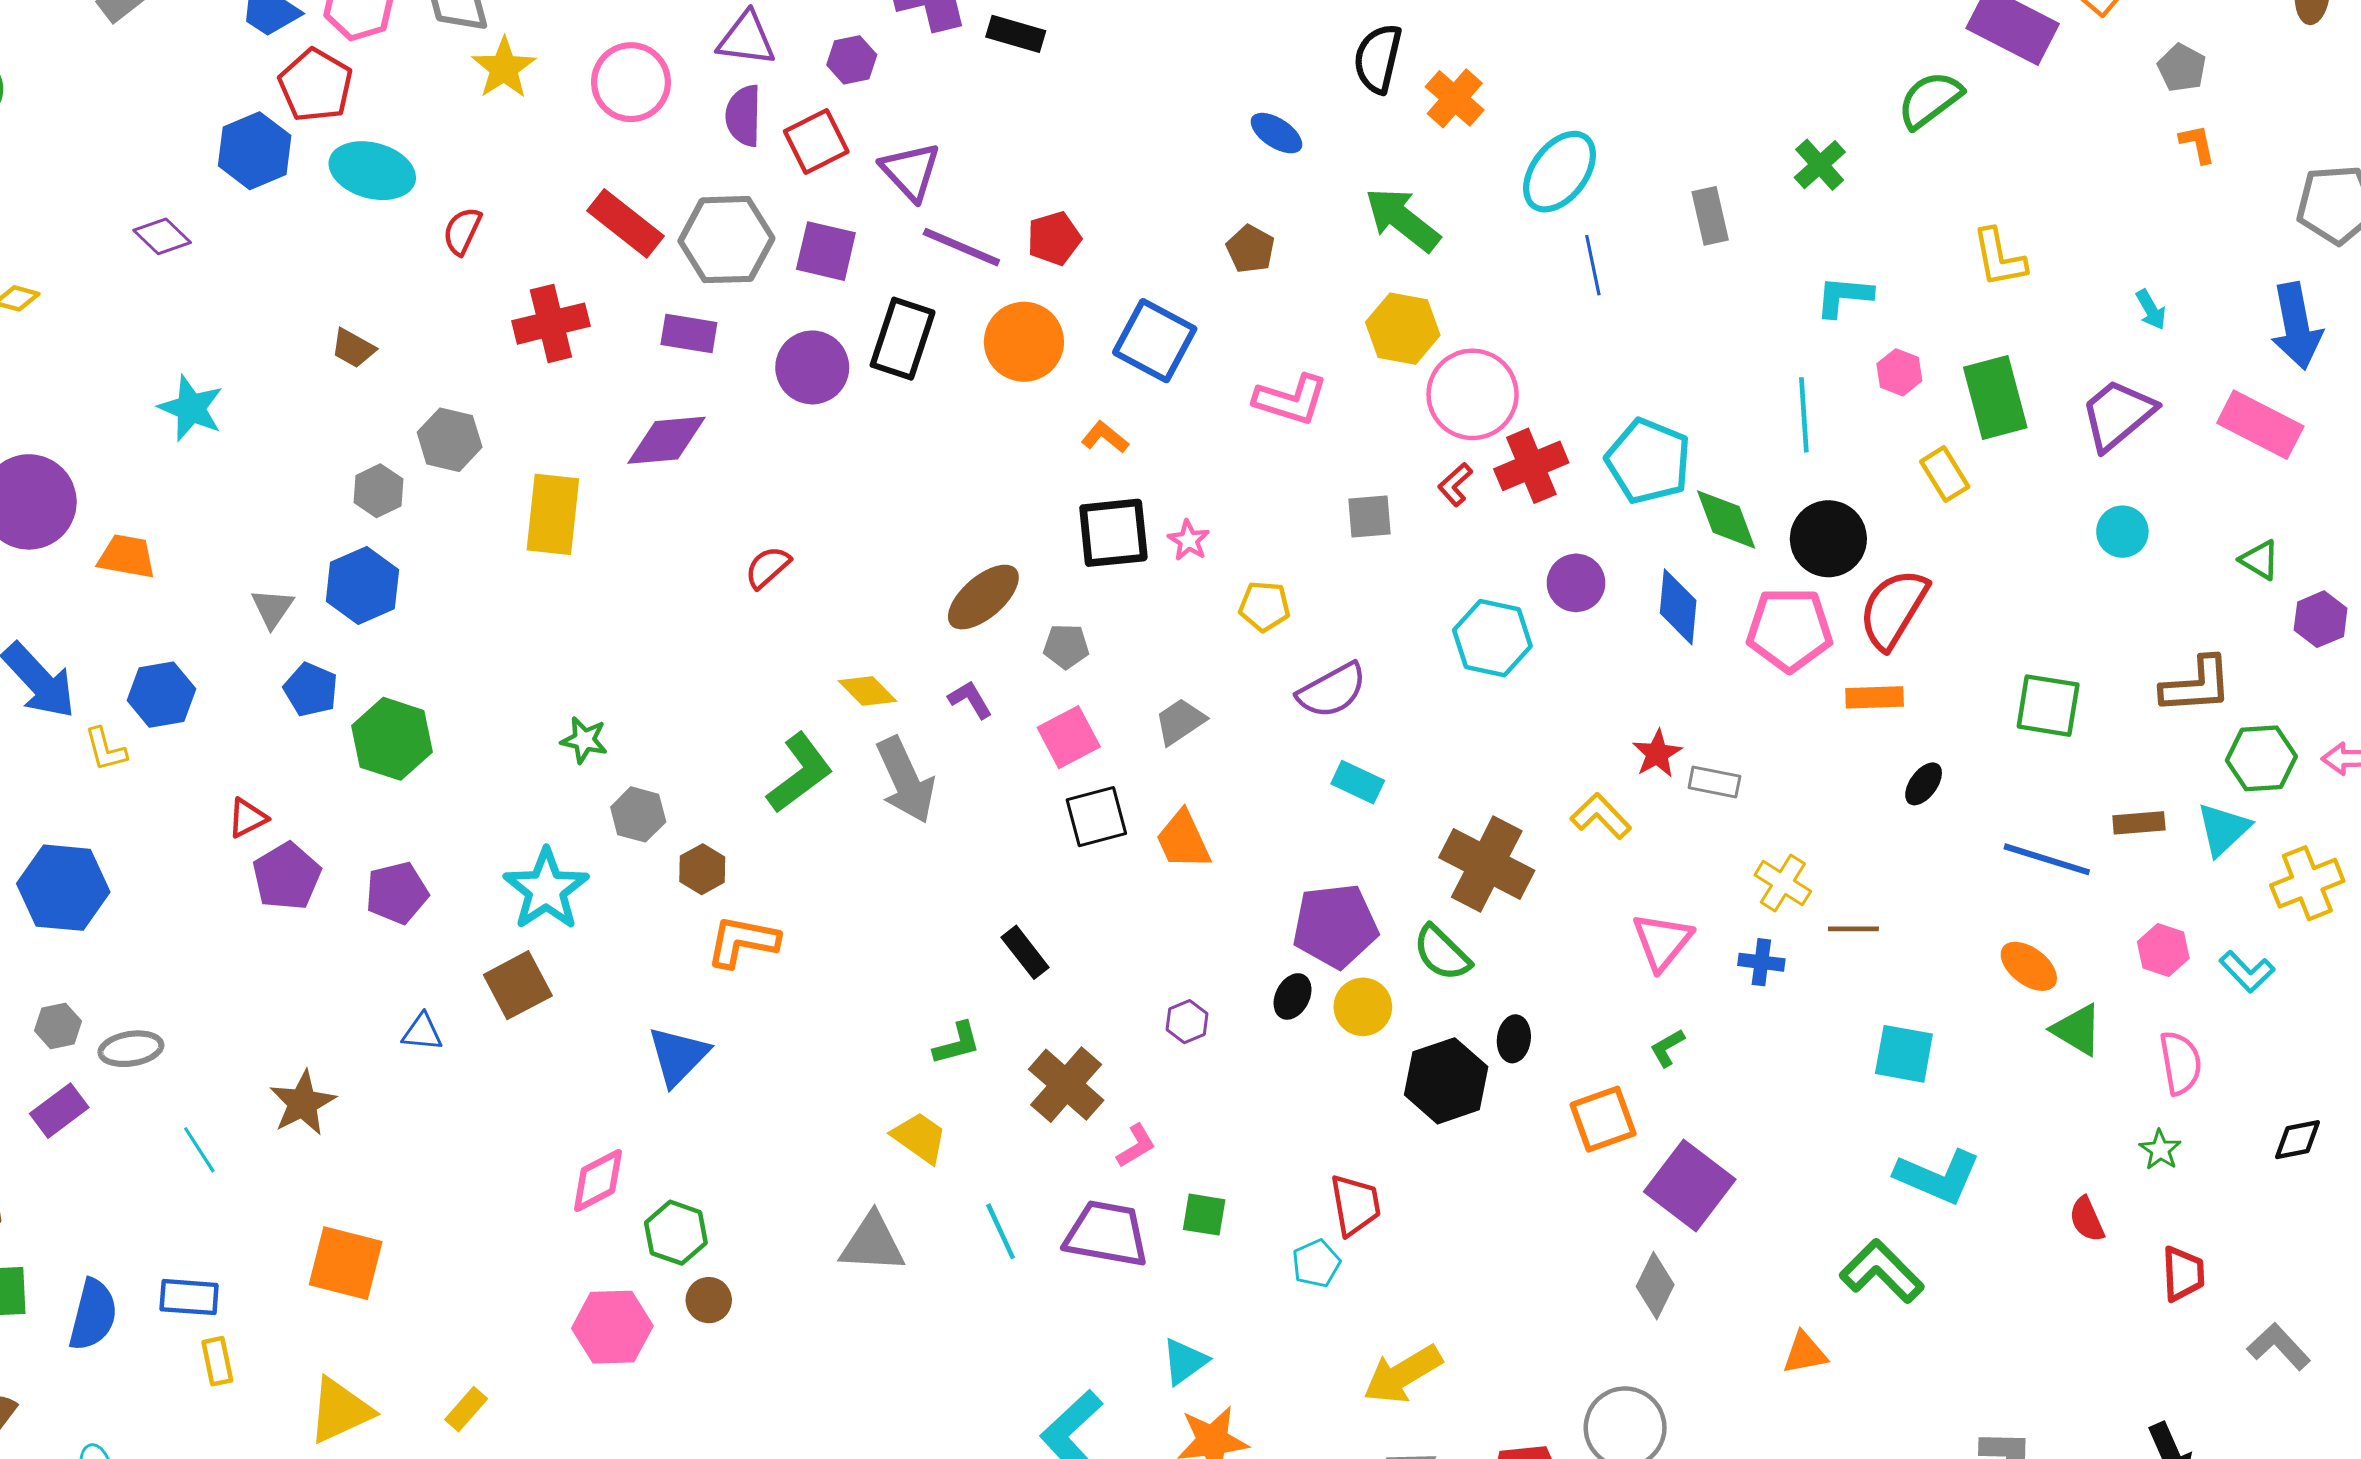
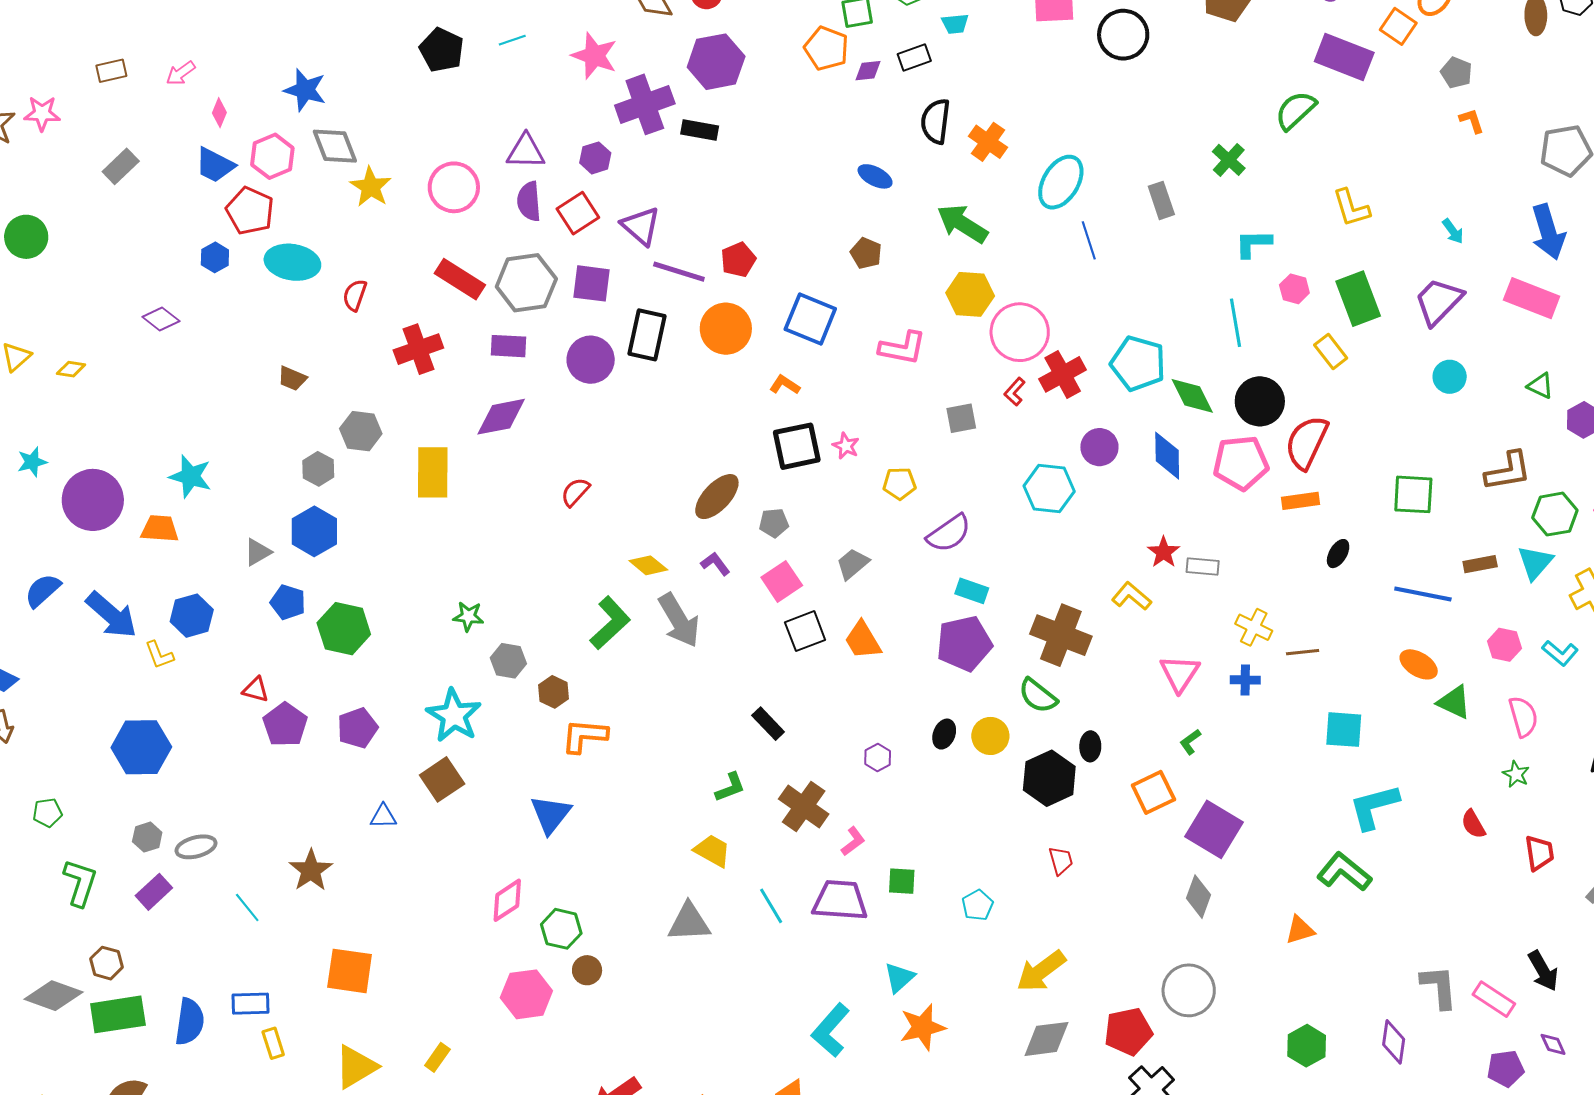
blue hexagon: (255, 151) -> (215, 257), size x0.6
cyan star: (191, 408) -> (190, 476), moved
gray triangle: (272, 608) -> (258, 552), turned 32
red triangle: (247, 818) -> (256, 690), turned 48
purple pentagon: (1335, 926) -> (964, 644), moved
cyan L-shape: (1938, 1177) -> (1374, 807), turned 148
red trapezoid: (1355, 1205) -> (1061, 861), moved, size x0.7

